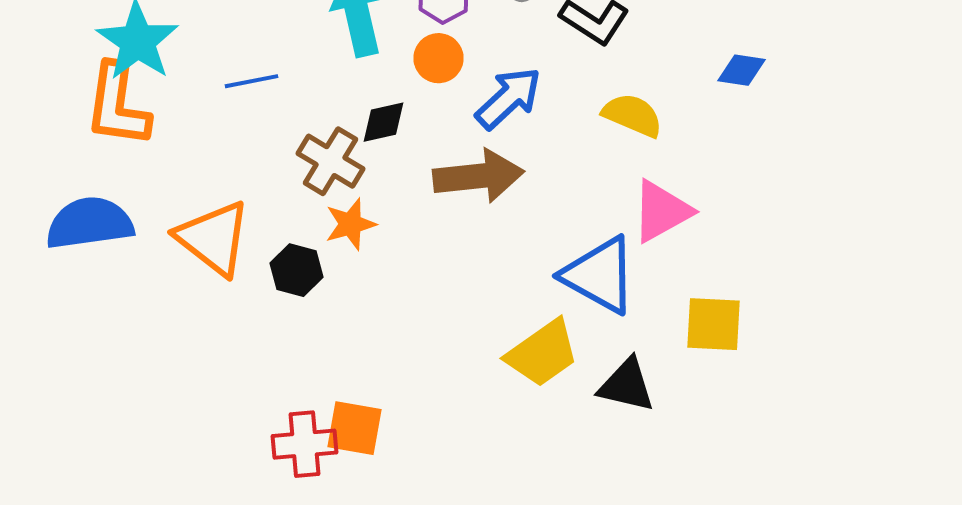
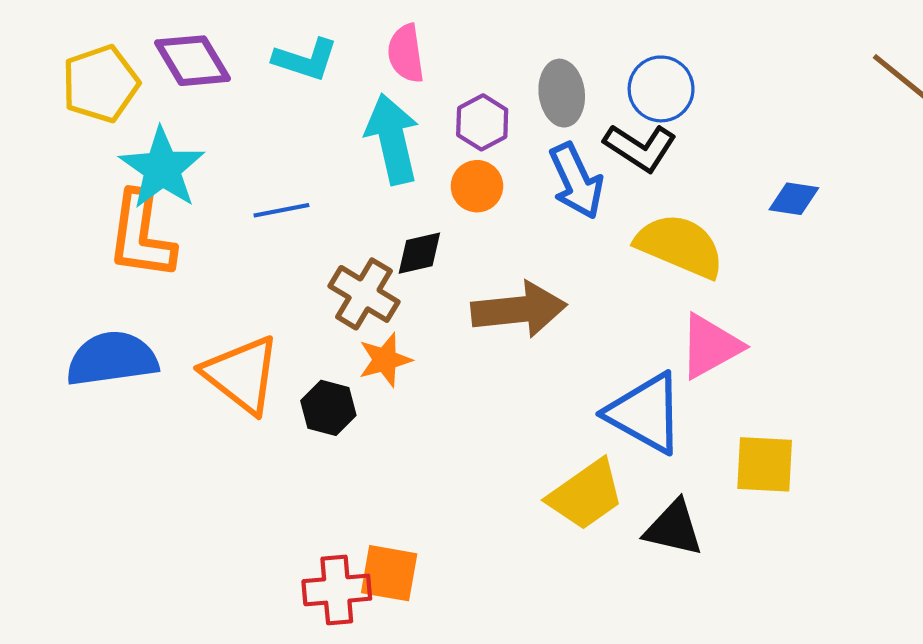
blue arrow: (508, 98) -> (576, 181), moved, turned 108
yellow semicircle: (632, 115) -> (680, 246), size x1.4

